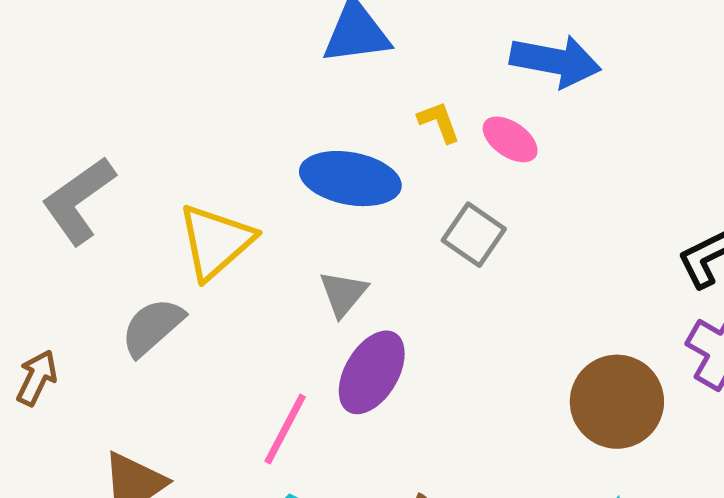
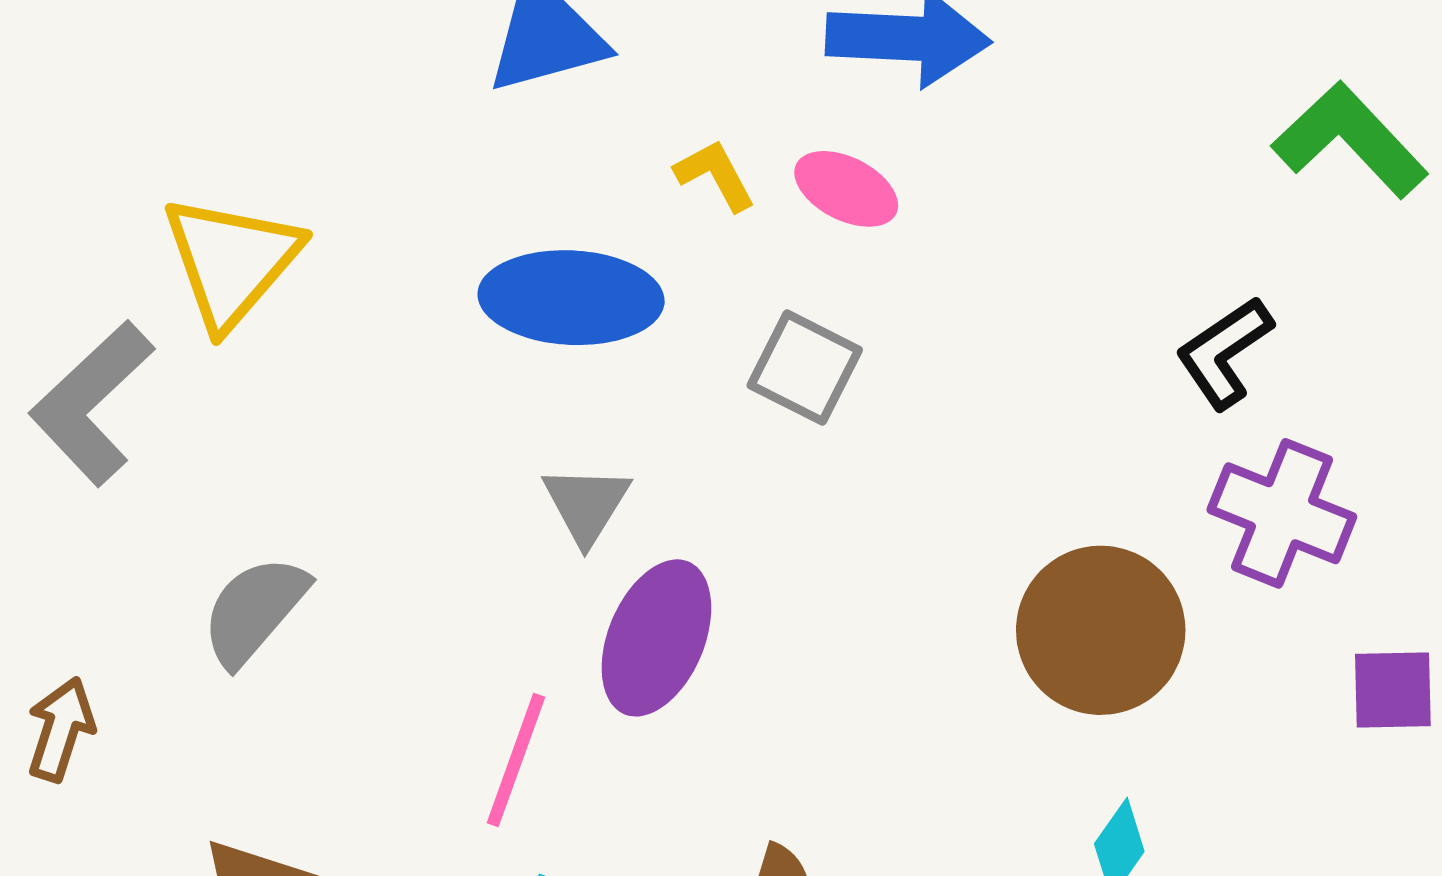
yellow triangle: (216, 241) -> (231, 261), moved

